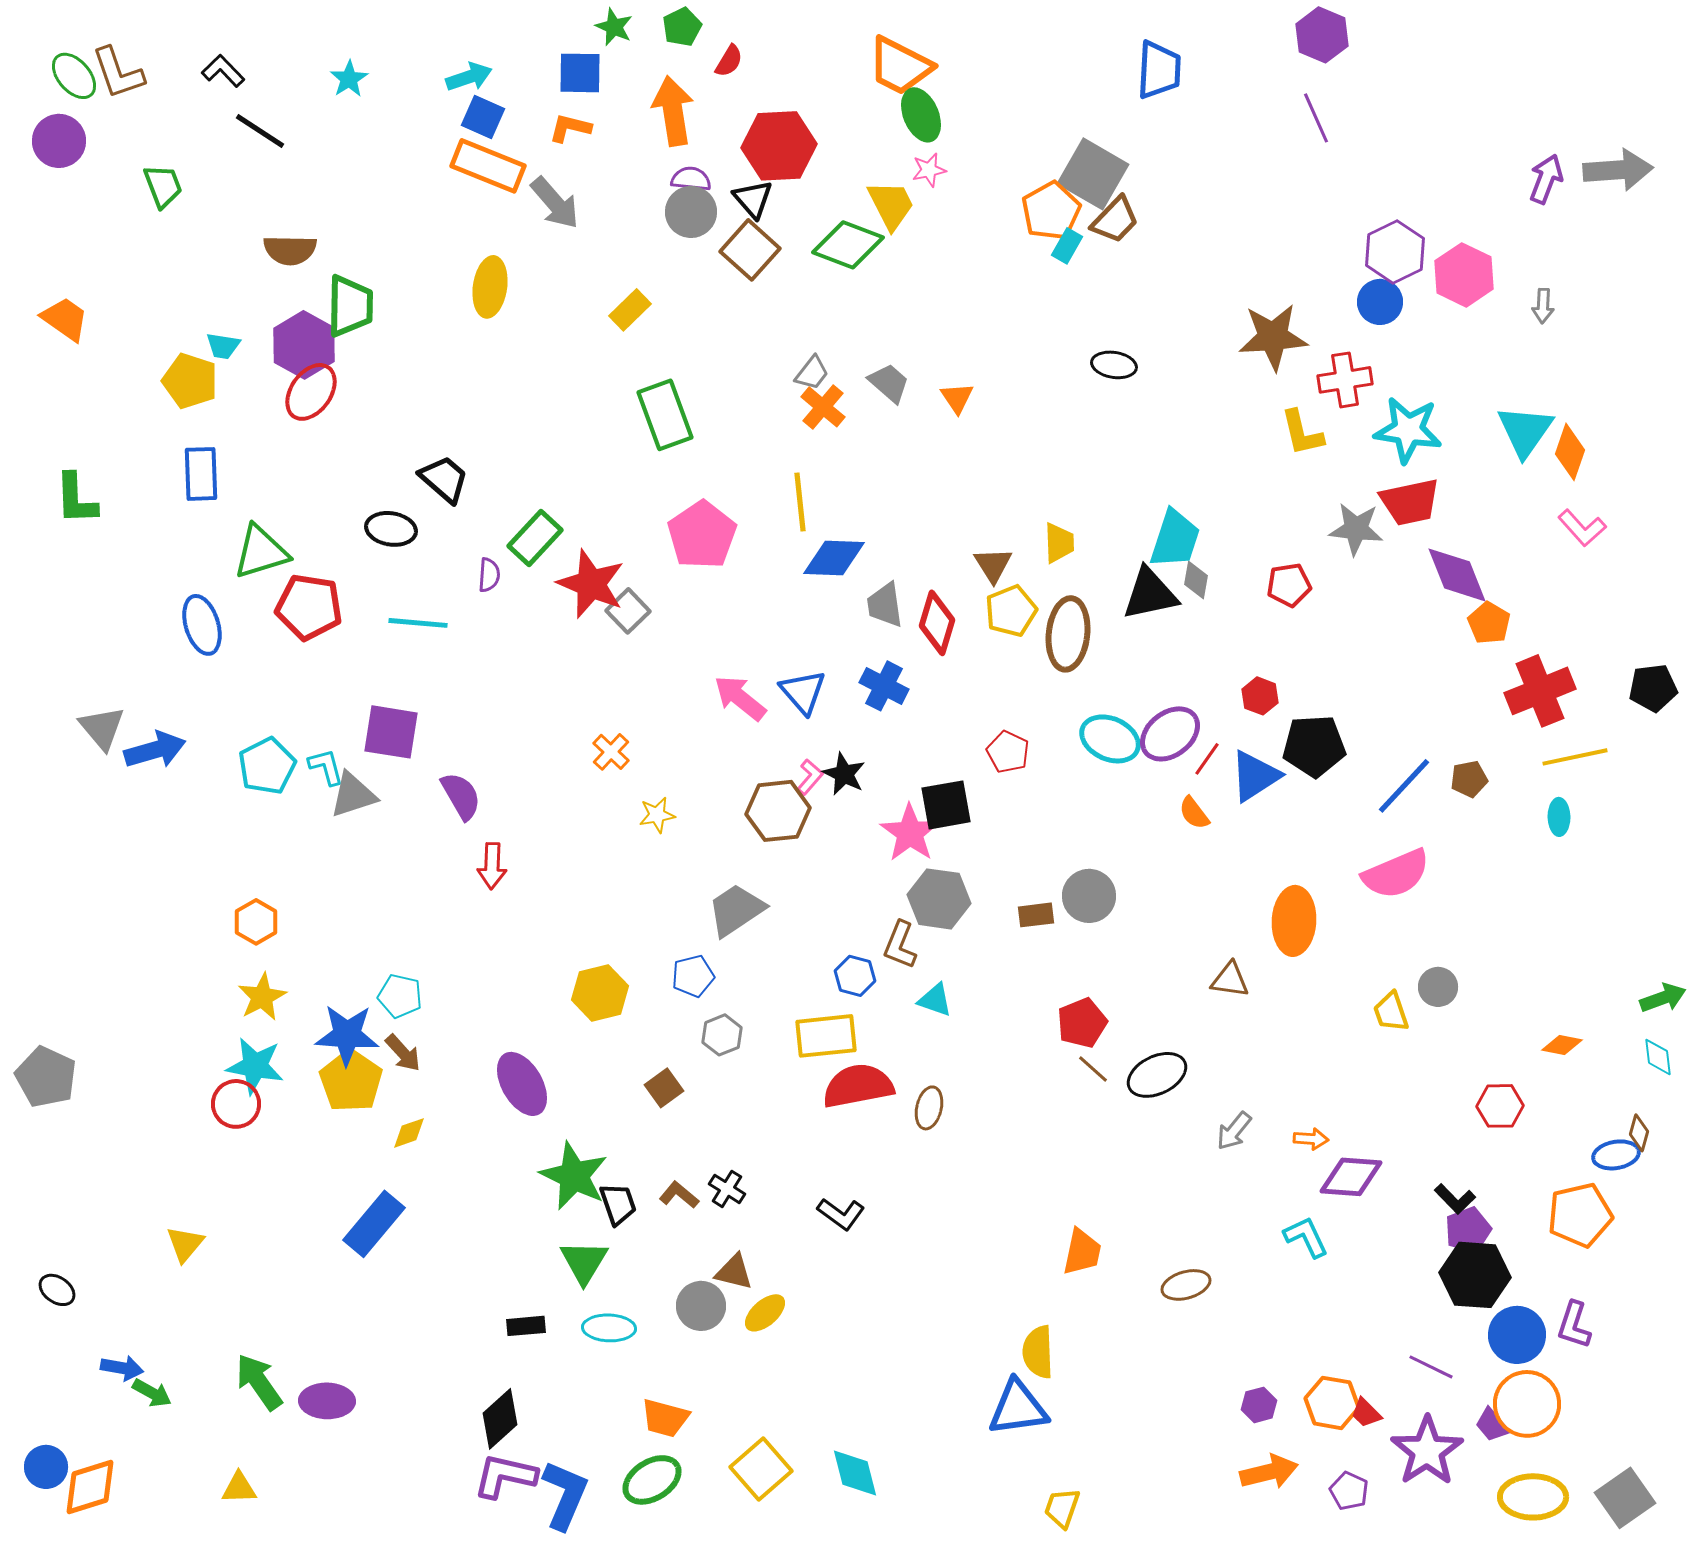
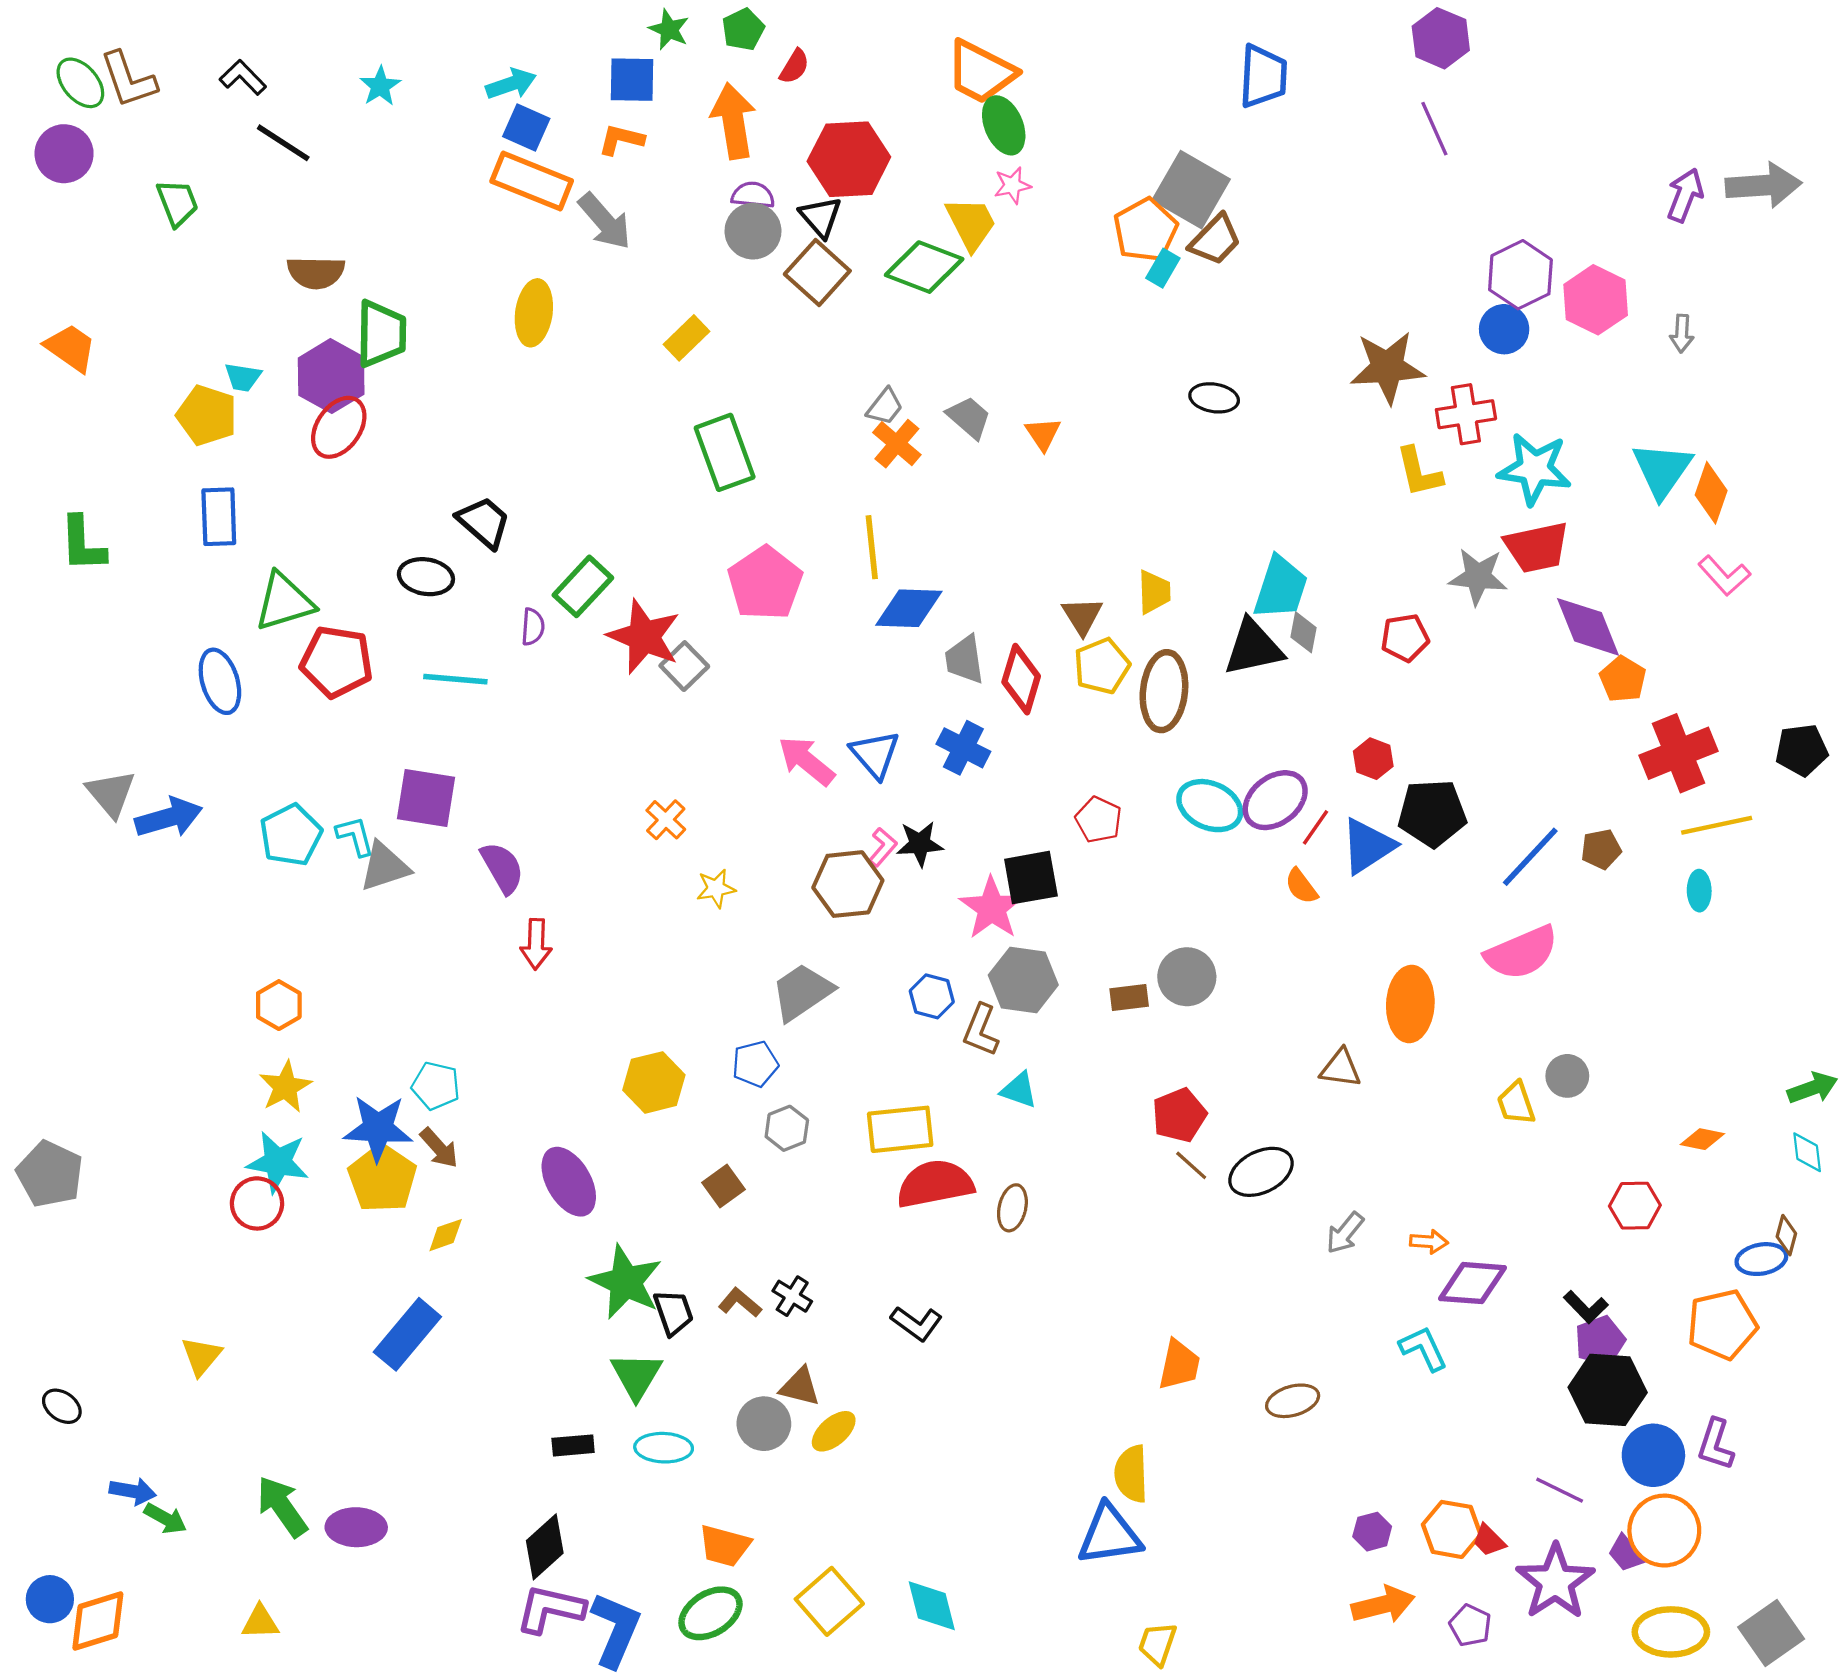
black star: (844, 774) -> (920, 844), turned -30
blue hexagon: (855, 976) -> (932, 996), moved

